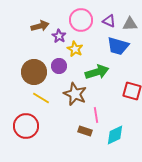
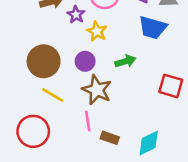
purple circle: (59, 66) -> (85, 61), moved
green arrow: (97, 72) -> (125, 61), size x0.7
pink line: (96, 115) -> (88, 121), moved

